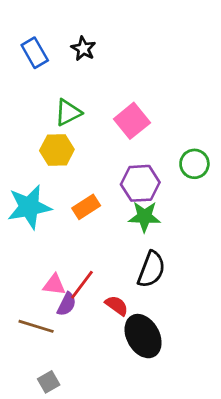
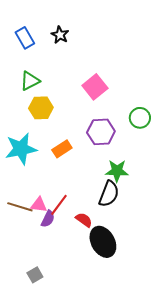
green triangle: (68, 112) -> (30, 81), moved
green star: (144, 217) -> (117, 171), moved
brown line: (36, 326) -> (20, 207), moved

